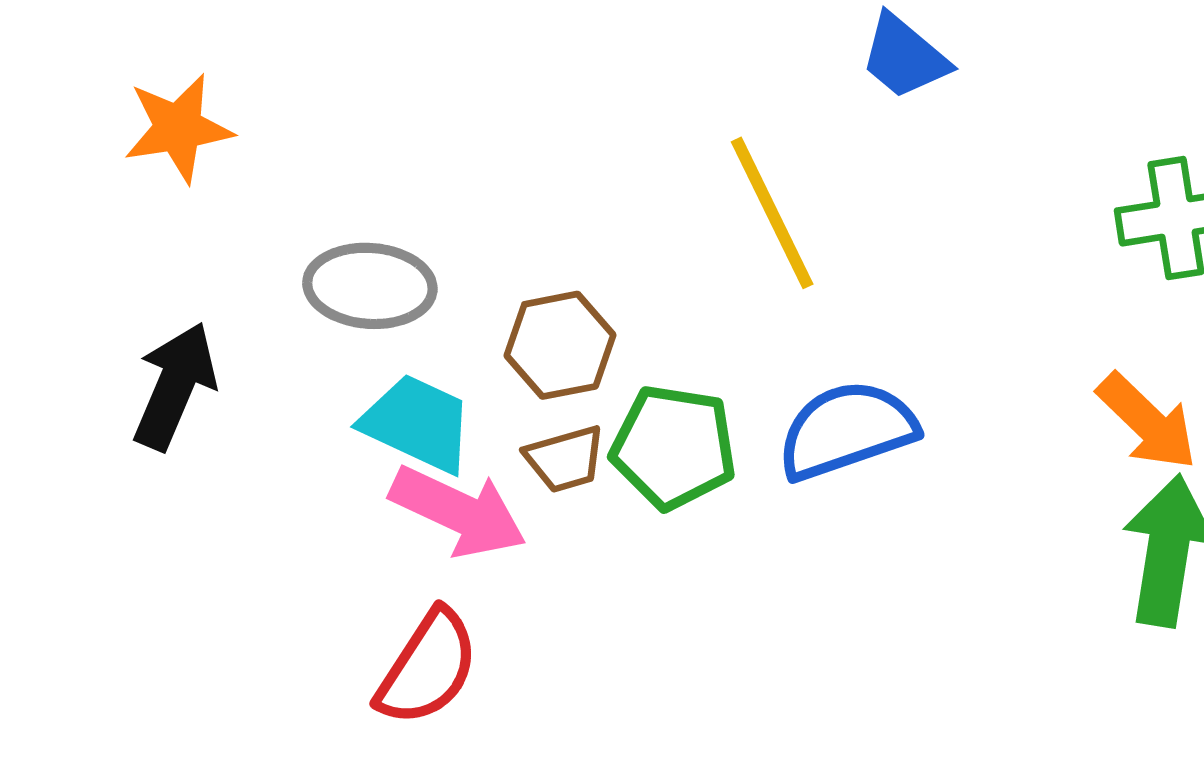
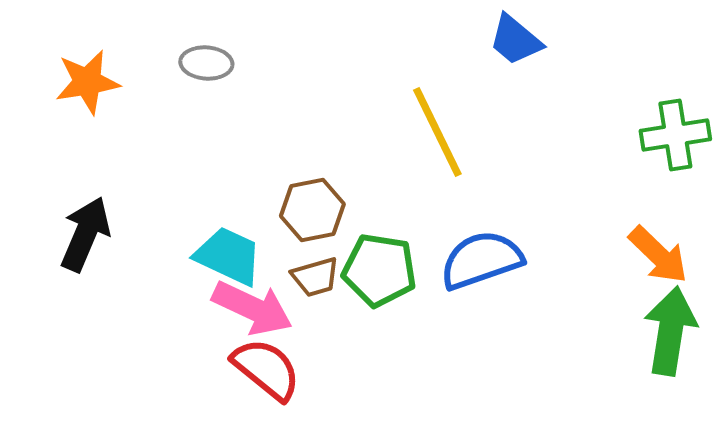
gray ellipse: (370, 286) -> (206, 63), moved, size x0.7
red semicircle: (428, 668) -> (266, 369), moved, turned -84

